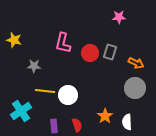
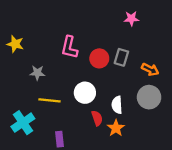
white circle: (68, 95) -> (85, 93), moved
white semicircle: (127, 122) -> (117, 105), moved
red semicircle: (77, 125) -> (97, 118), moved

